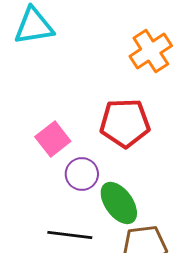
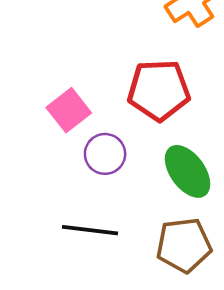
green ellipse: (119, 203) -> (188, 171), moved

